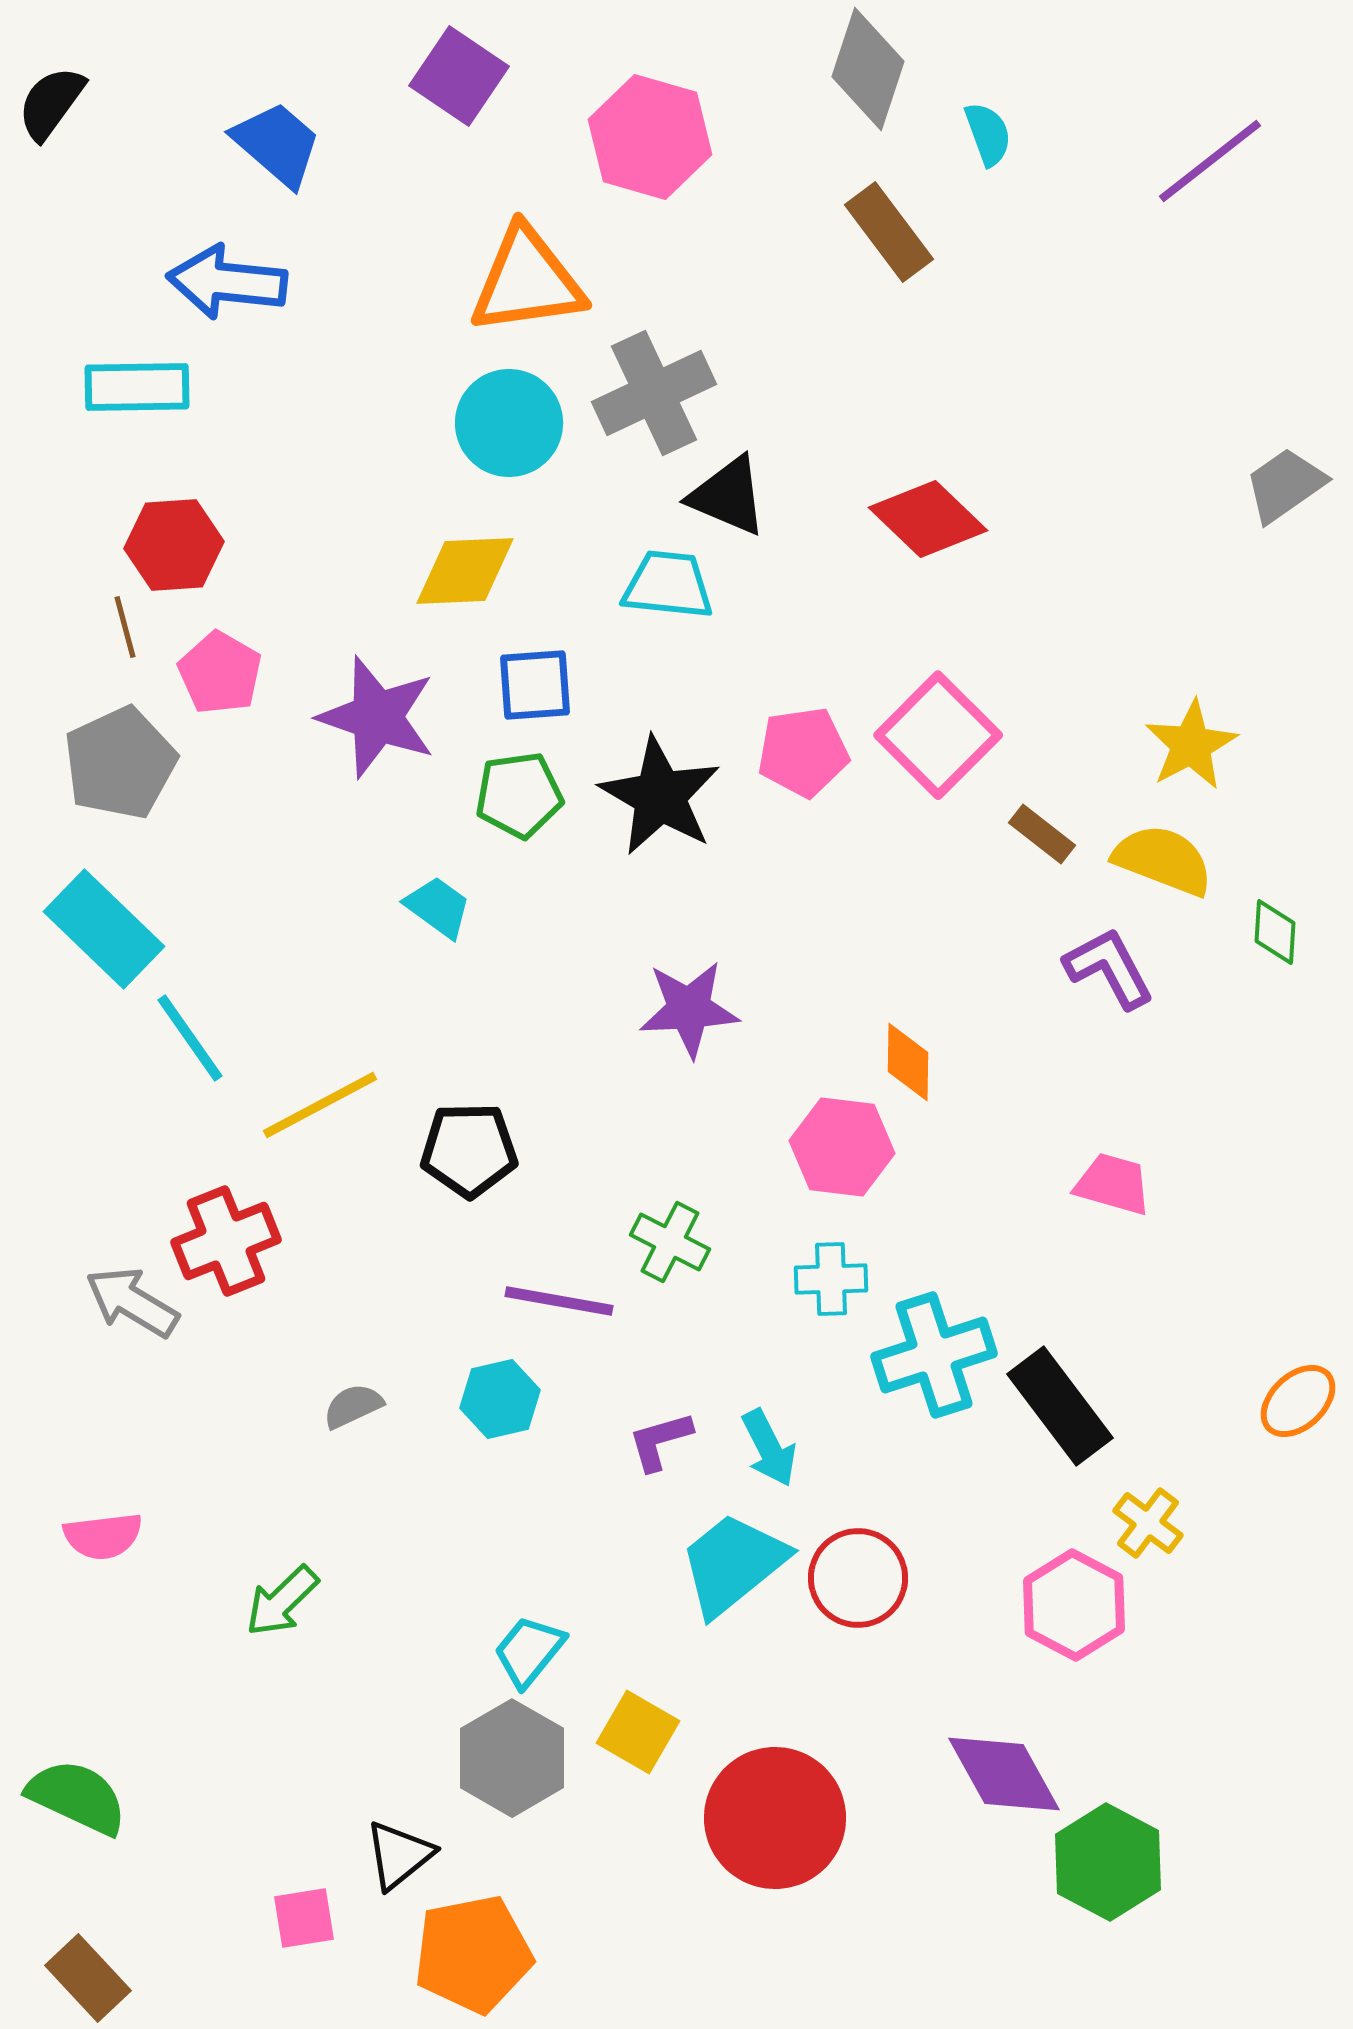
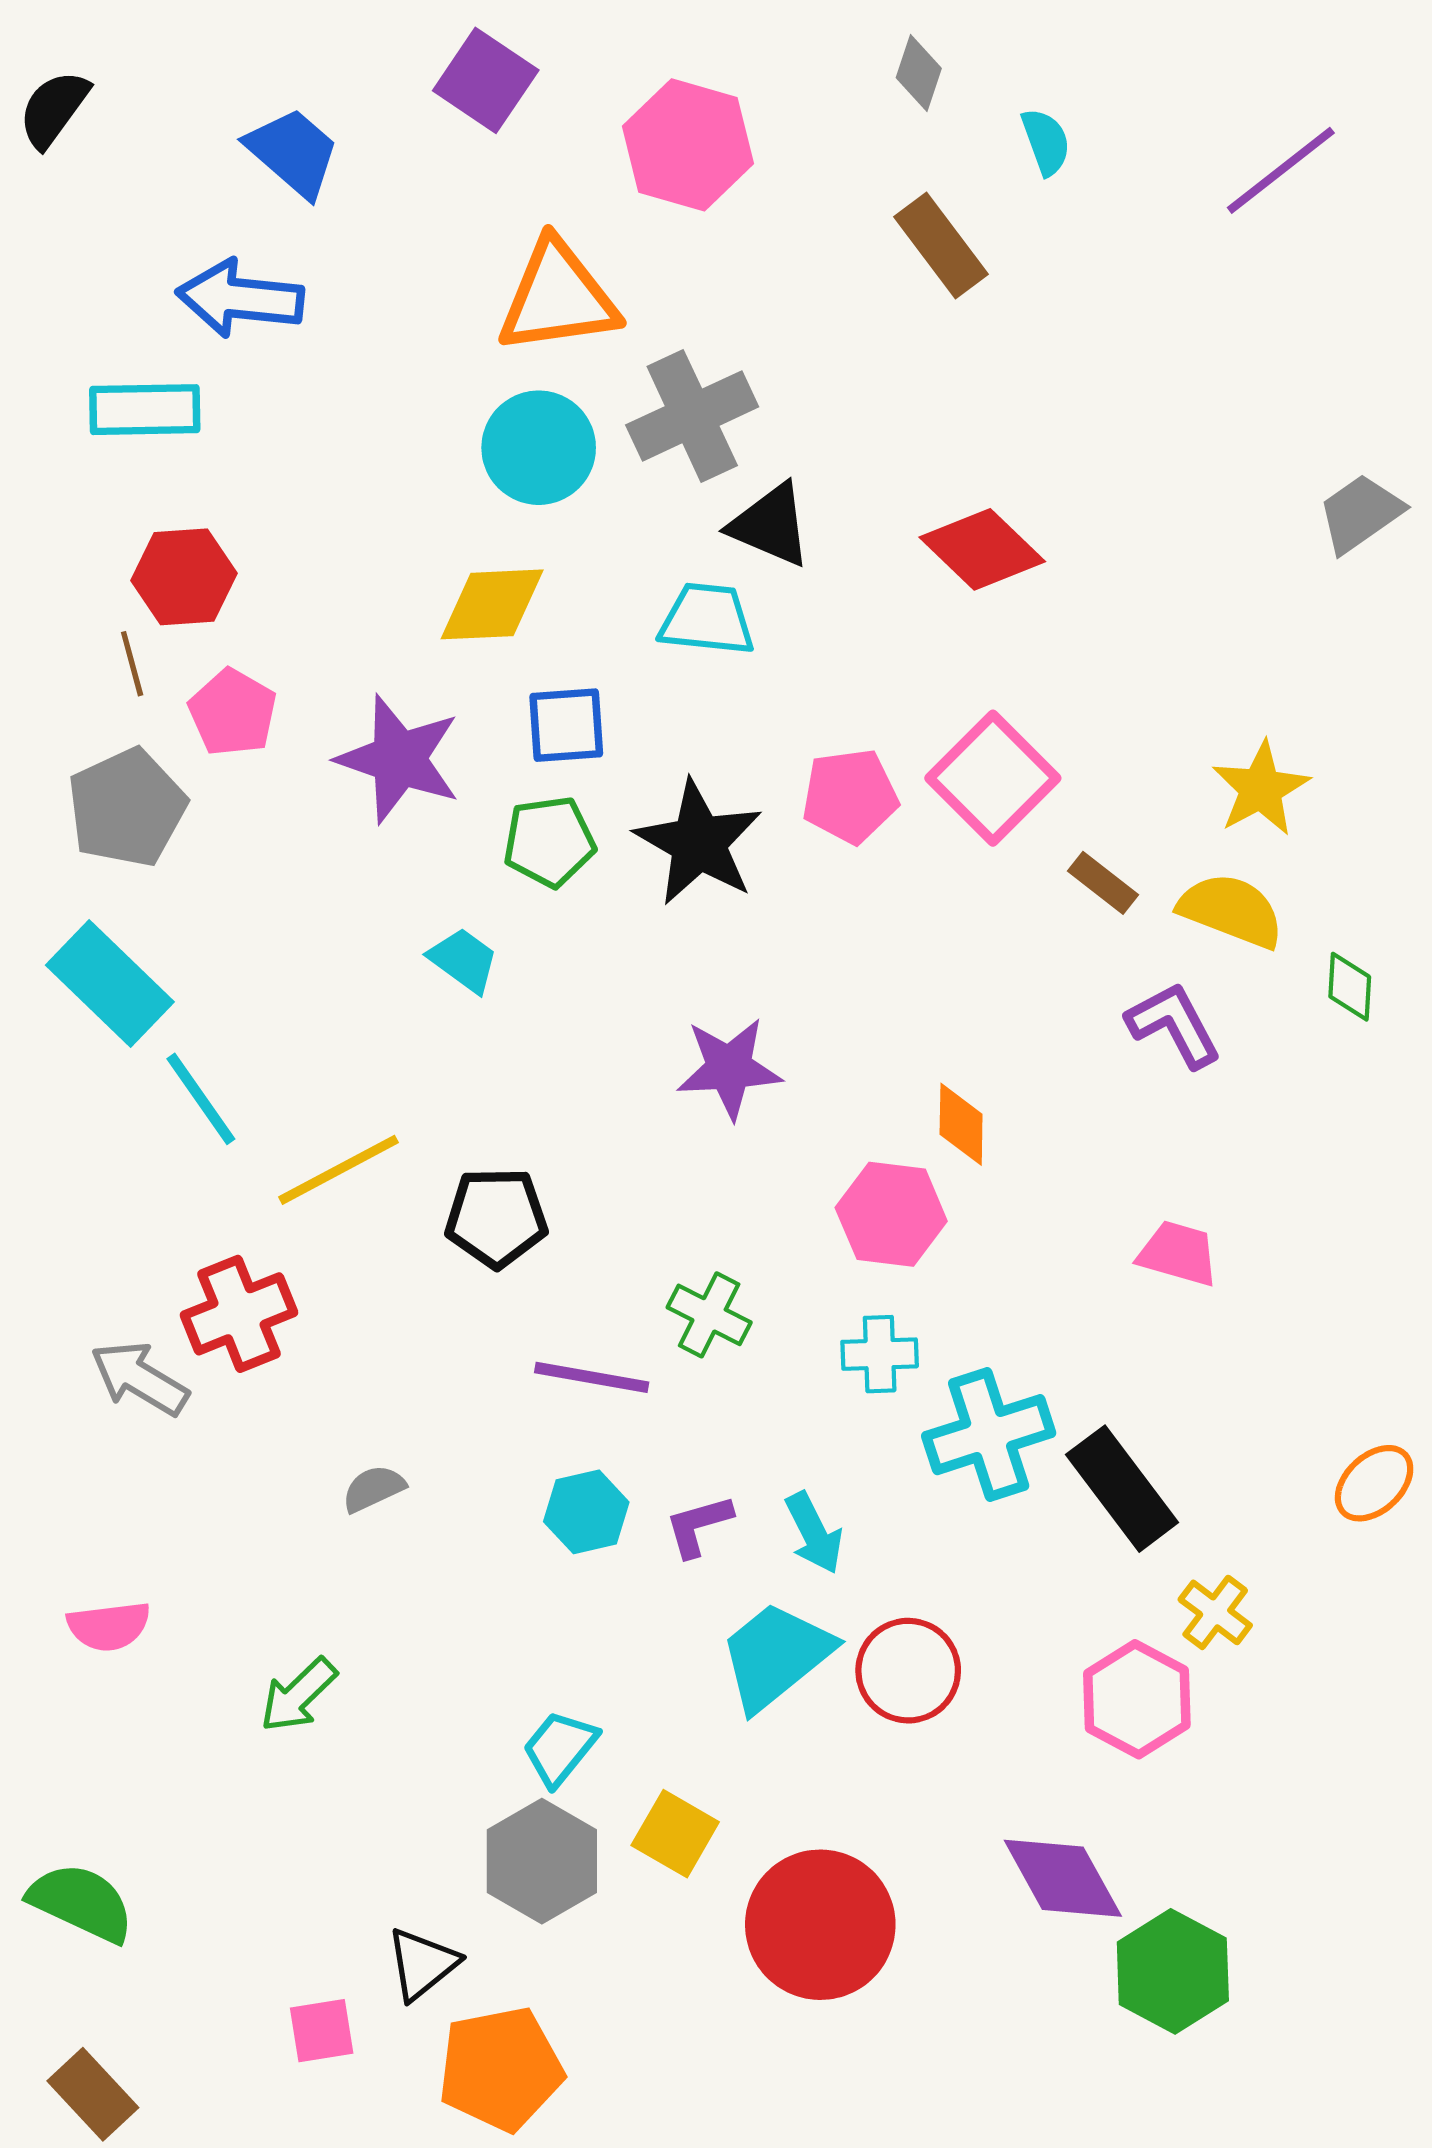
gray diamond: (868, 69) -> (919, 73), size x0.6
cyan hexagon: (500, 1399) -> (586, 1512), moved

